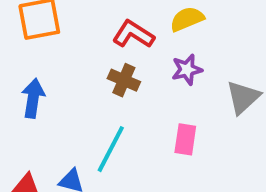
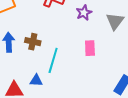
brown cross: (124, 80) -> (33, 42), moved

